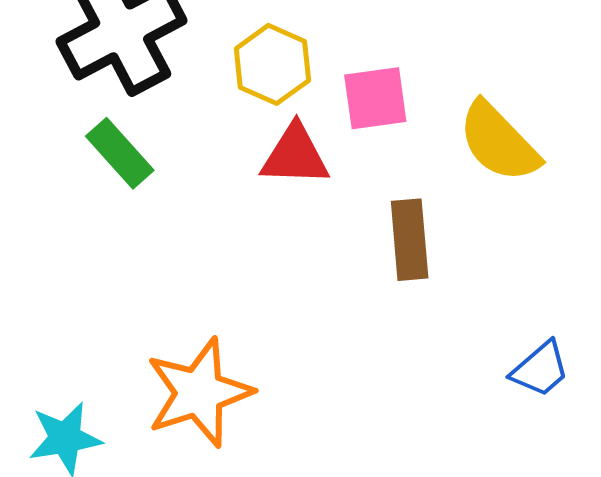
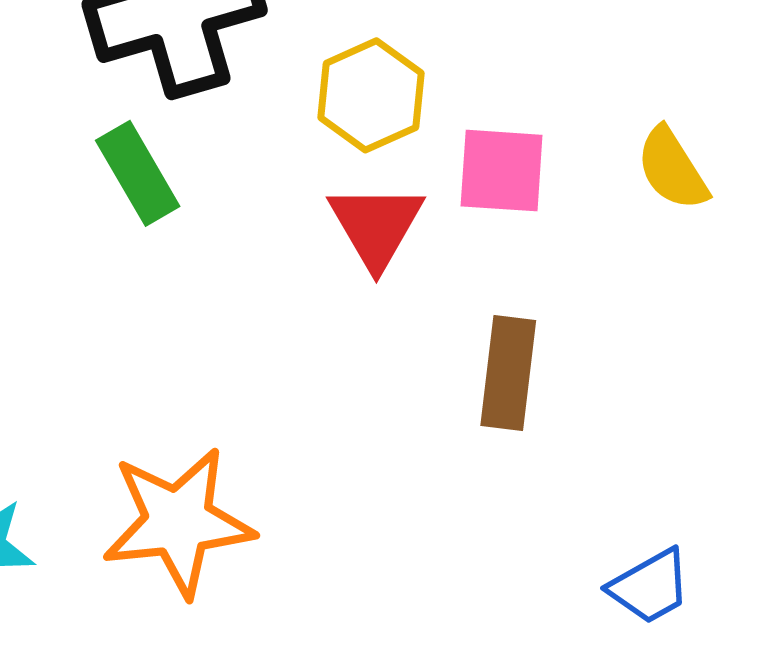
yellow semicircle: (499, 142) -> (672, 169), moved, size x0.7
red triangle: (295, 155) -> (376, 226), turned 46

